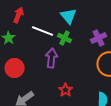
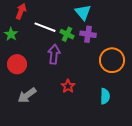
cyan triangle: (68, 16) -> (83, 12), moved
purple cross: (98, 38) -> (88, 34), moved, turned 35

